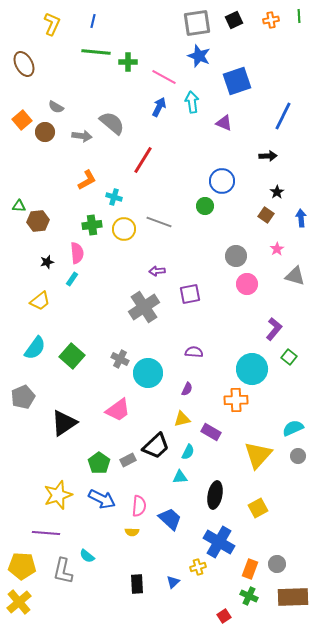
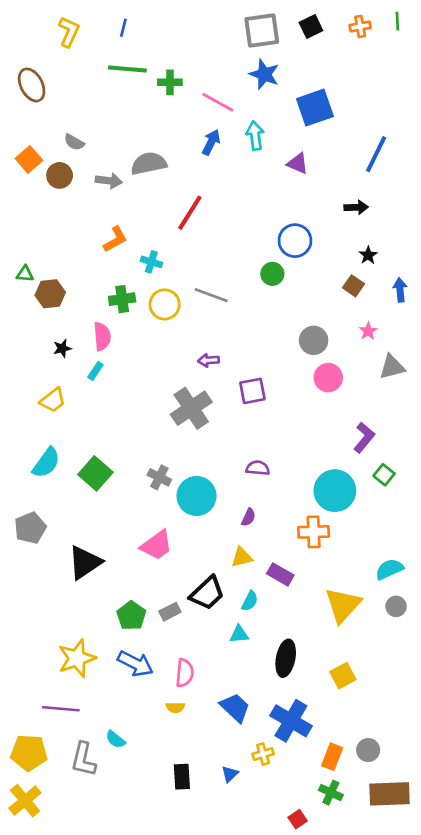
gray semicircle: (112, 123) -> (149, 163), turned -52
gray triangle: (295, 276) -> (392, 367), turned -30
blue trapezoid: (170, 519) -> (235, 707), moved

